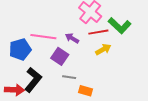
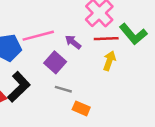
pink line: (43, 37) -> (38, 36), turned -30
yellow arrow: (103, 49) -> (109, 61), turned -49

